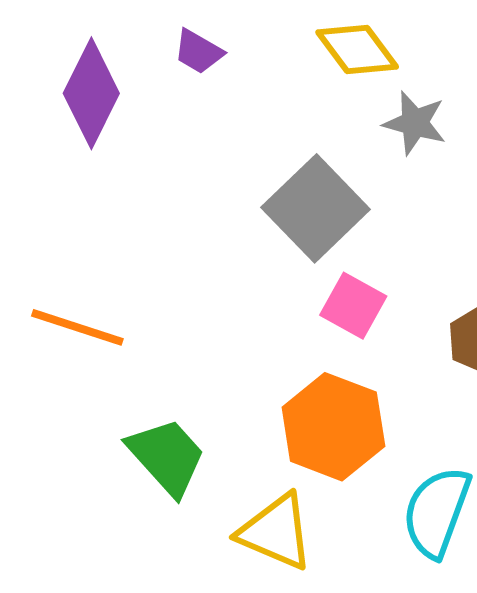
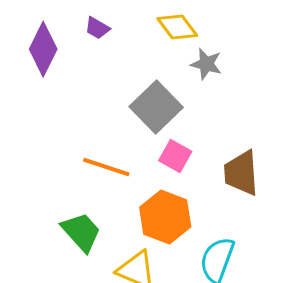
orange line: (77, 327) -> (106, 167), moved

